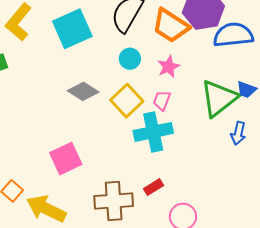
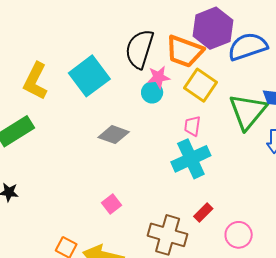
pink star: (169, 67) -> (159, 77), moved, turned 30
yellow square: (127, 101) -> (201, 85), moved
pink square: (66, 159) -> (111, 204), size x0.6
brown cross: (114, 201) -> (168, 235), turned 33

